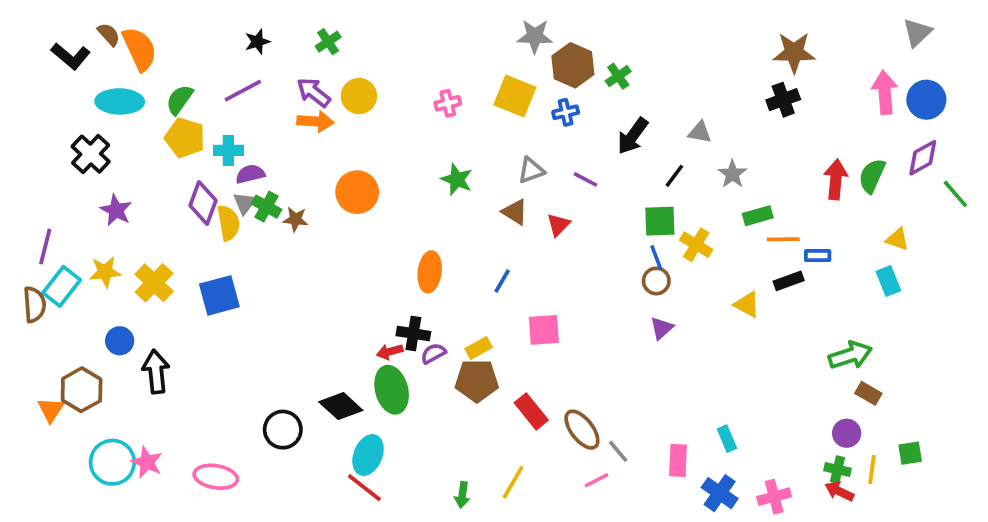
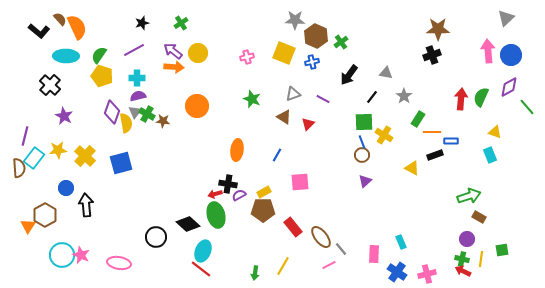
cyan cross: (228, 150) -> (137, 78), moved
green rectangle: (758, 216) -> (418, 119), turned -42

